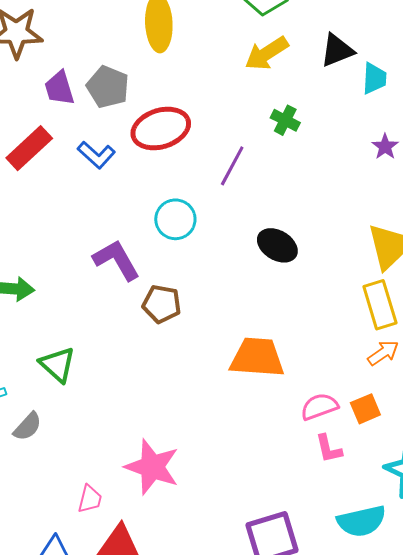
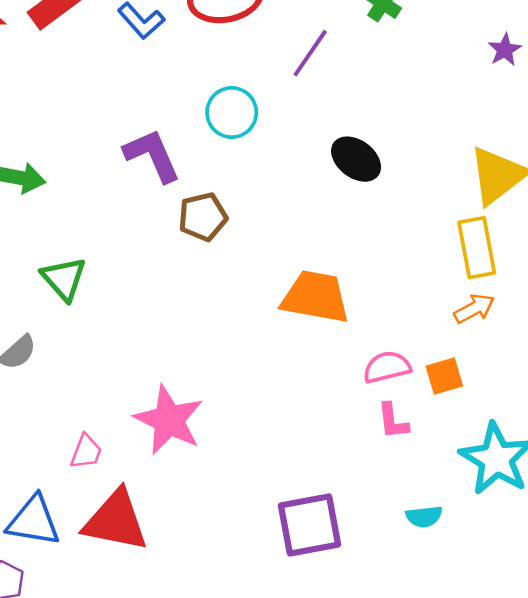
brown pentagon: (162, 304) -> (203, 217), turned -30
cyan semicircle: (362, 521) -> (424, 517), size x0.6

